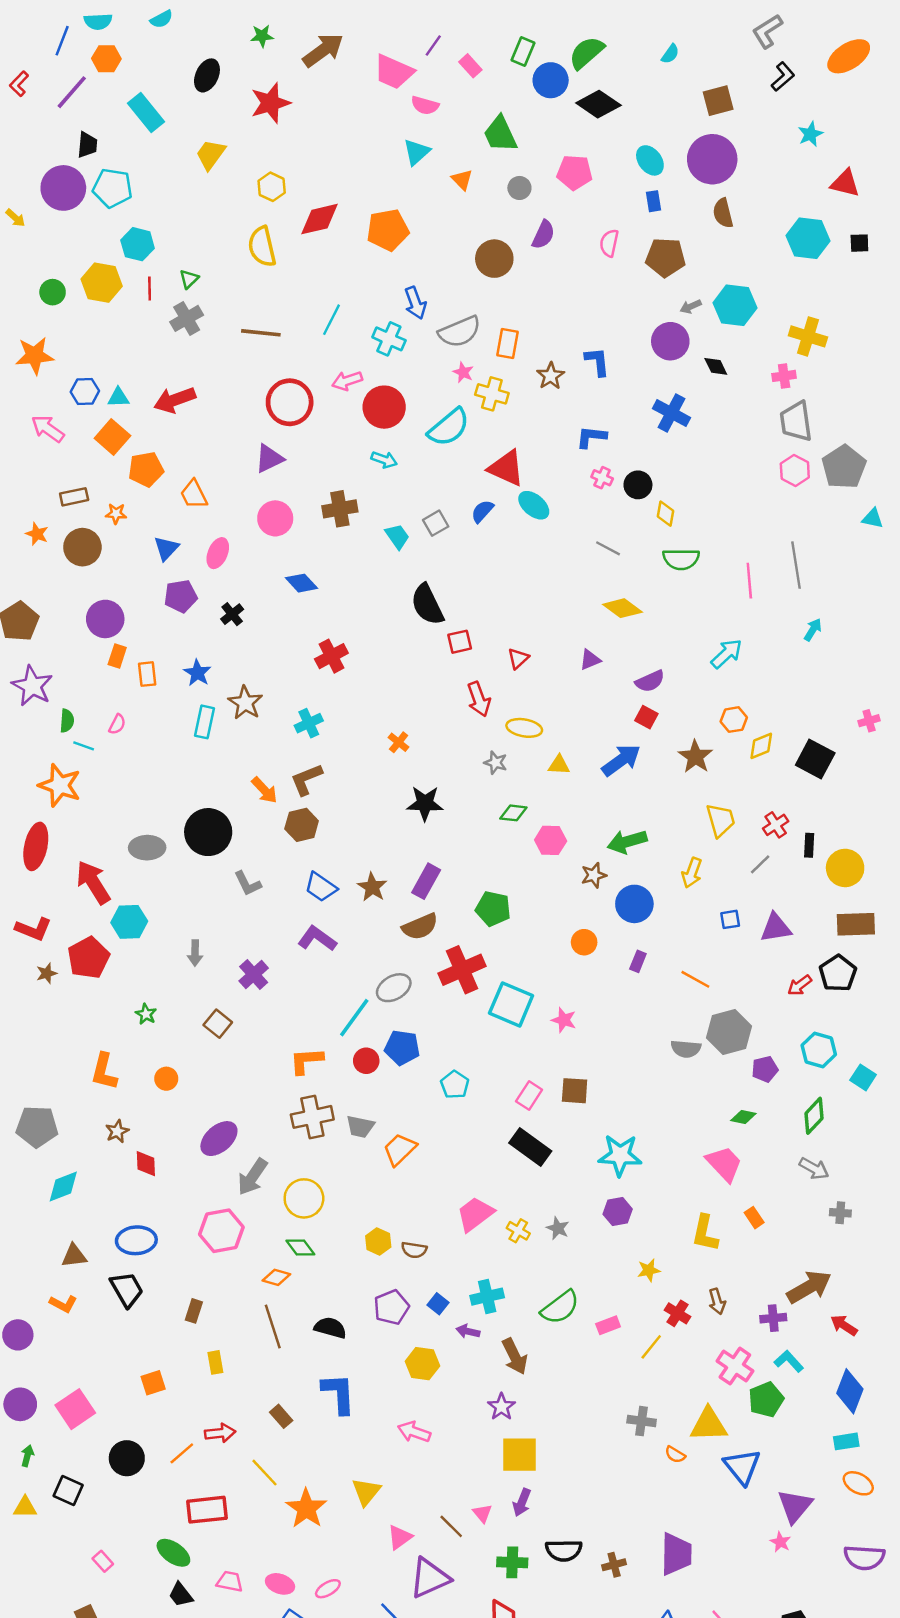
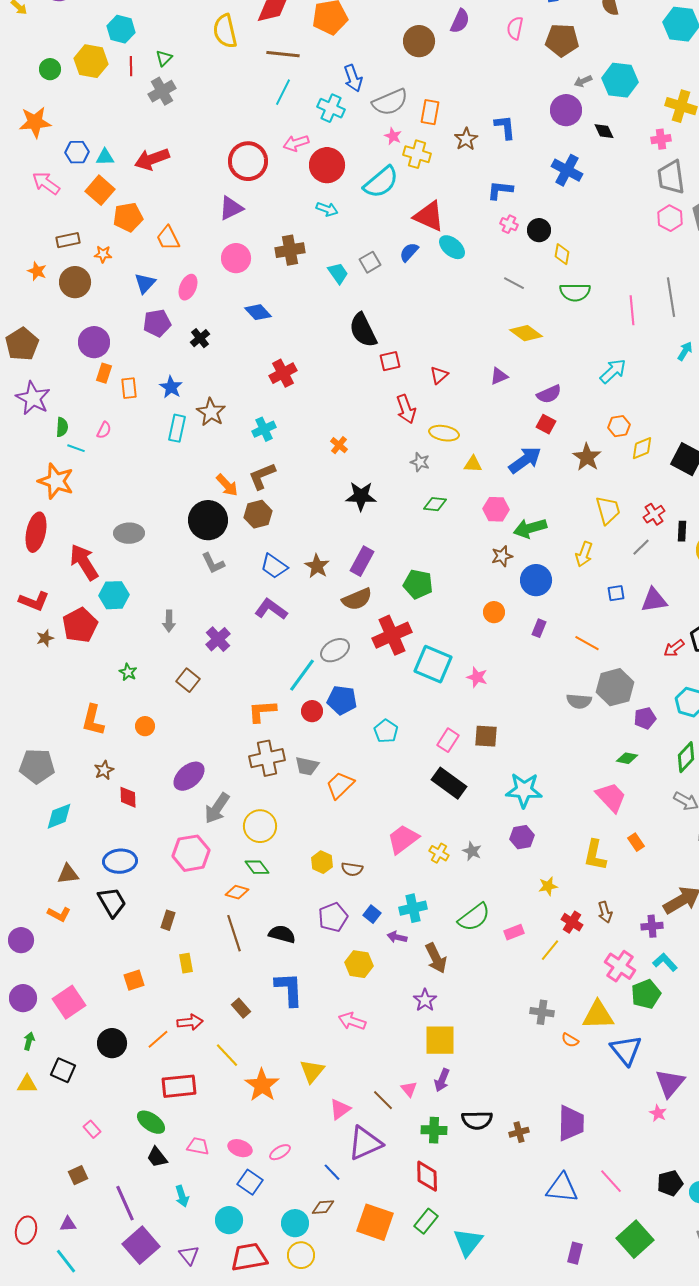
brown line: (261, 333) -> (283, 54), moved
black circle: (208, 832) -> (208, 520), moved
pink hexagon: (551, 840) -> (496, 509), moved

